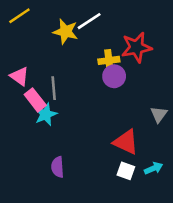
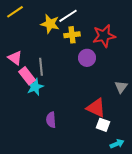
yellow cross: (109, 60) -> (72, 35), moved
purple semicircle: (58, 167) -> (51, 120), moved
cyan arrow: (154, 168) -> (117, 144), moved
white square: (126, 171) -> (103, 125), moved

